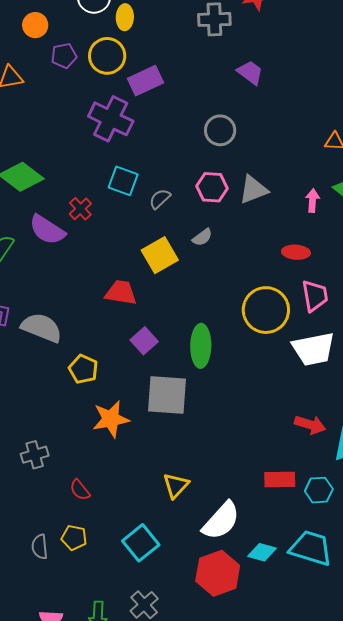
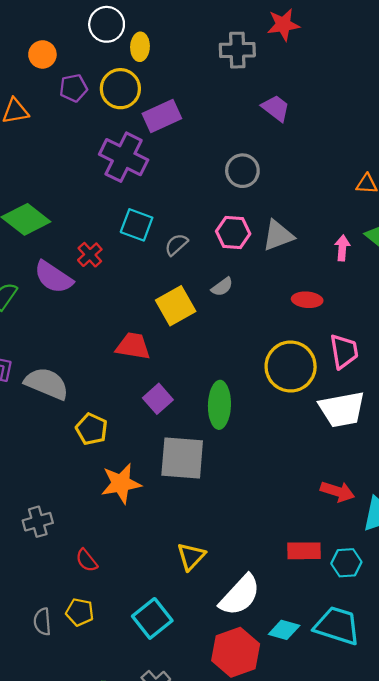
red ellipse: (296, 252) -> (307, 300), moved

